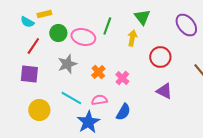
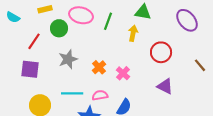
green triangle: (142, 17) -> (143, 12), turned -42
cyan semicircle: (27, 22) -> (13, 17), moved
pink ellipse: (83, 37) -> (81, 15), moved
cyan line: (71, 98) -> (72, 93), turned -30

